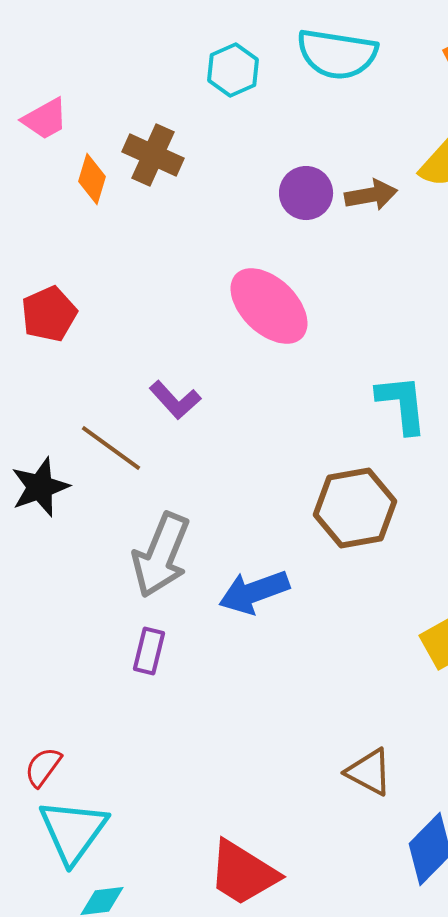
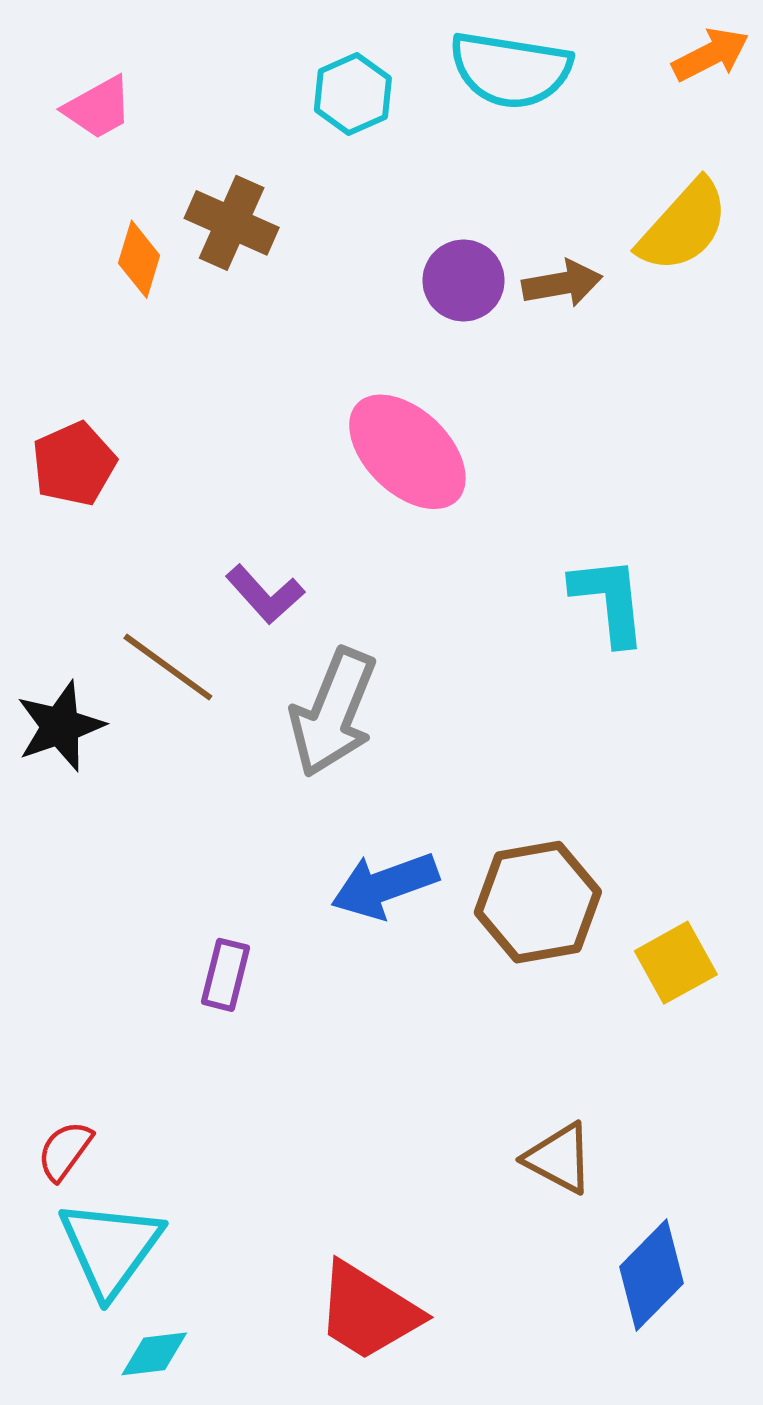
pink trapezoid: (45, 119) -> (98, 108), moved
brown hexagon: (355, 508) -> (538, 902), moved
gray arrow: (161, 555) -> (333, 713), moved

